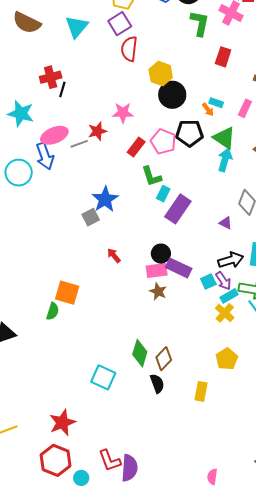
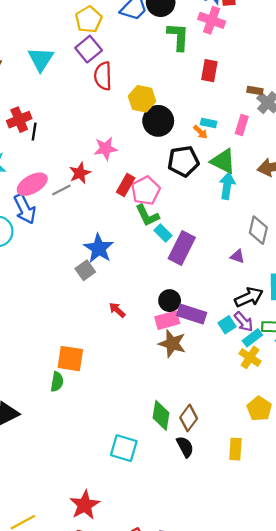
pink pentagon: (163, 142) -> (146, 191), moved, turned 30
cyan rectangle: (163, 194) -> (163, 233), turned -63
brown star: (158, 292) -> (172, 344), size x1.4

